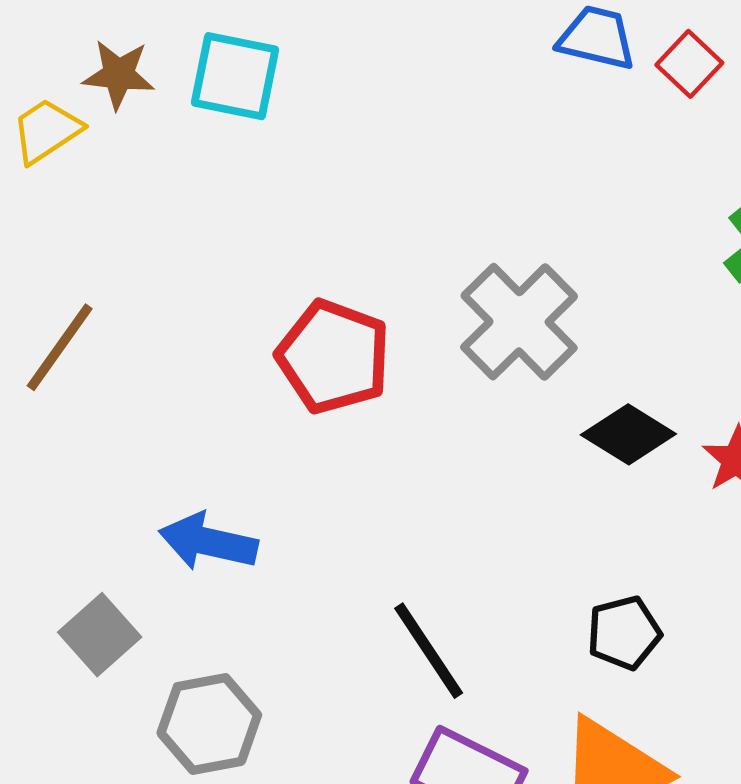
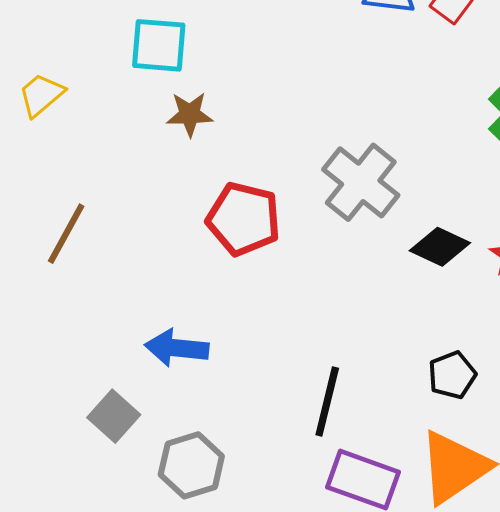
brown star: (119, 74) -> (190, 114), moved
black line: (429, 651) -> (327, 401), turned 54

